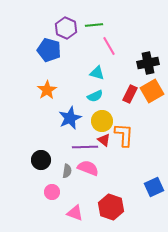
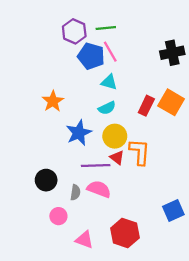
pink line: (109, 46) -> (110, 52), moved
blue pentagon: (49, 50) -> (91, 56), moved
black cross: (148, 63) -> (172, 53), moved
orange square: (152, 91) -> (171, 102), turned -30

